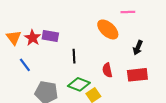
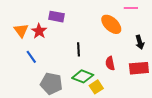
purple rectangle: (50, 36) -> (57, 17), moved
black arrow: (138, 48) -> (140, 42), turned -40

